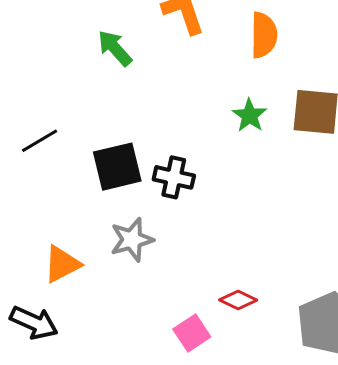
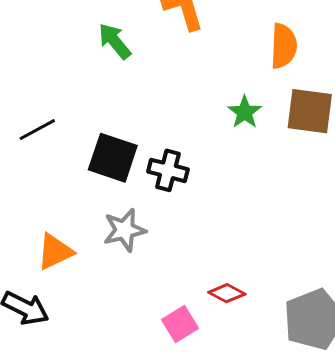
orange semicircle: (264, 35) -> (284, 46), moved
black square: (117, 167) -> (113, 158), turned 30

